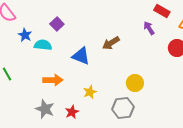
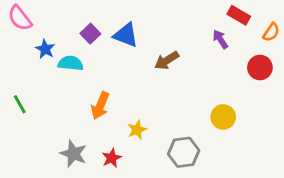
blue triangle: (81, 56) -> (126, 35), moved
orange arrow: (53, 80) -> (100, 106), moved, turned 114
yellow circle: (135, 83) -> (223, 117), moved

